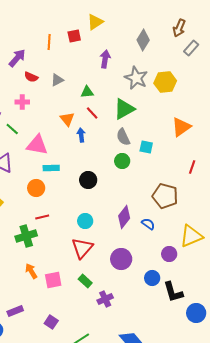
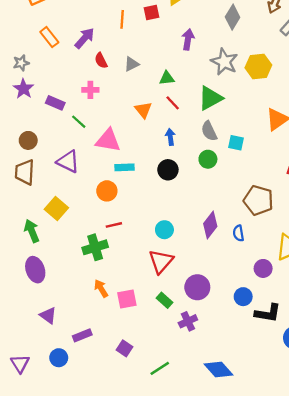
red semicircle: (31, 77) -> (101, 61), turned 40
blue arrow: (81, 135) -> (170, 137), moved
black circle: (88, 180) -> (168, 170), moved
blue semicircle: (148, 224) -> (238, 233), turned -136
purple circle: (121, 259) -> (197, 287), moved
black L-shape: (173, 292) -> (268, 313), turned -65

